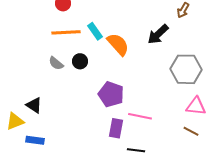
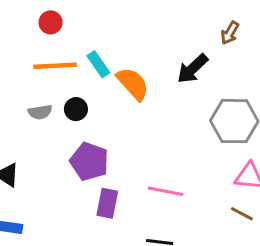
gray semicircle: (56, 63) -> (40, 112), turned -49
purple pentagon: (111, 94) -> (89, 161), moved
purple rectangle: (116, 128) -> (107, 203), moved

